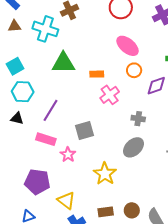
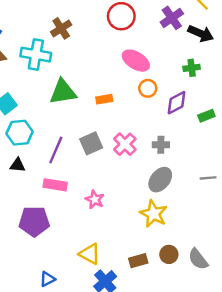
pink cross: (110, 95) -> (125, 144), moved
gray square: (84, 130) -> (91, 143), moved
pink star: (68, 155) -> (95, 199), moved
yellow star: (105, 174) -> (153, 214), moved
purple pentagon: (37, 182) -> (34, 221), moved

